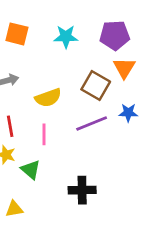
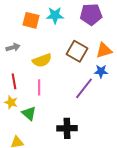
orange square: (17, 34) -> (31, 20), moved
orange triangle: (124, 68) -> (104, 50), moved, turned 42
purple line: (92, 124) -> (84, 88), moved, turned -30

